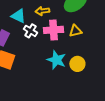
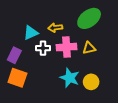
cyan triangle: (18, 16) -> (31, 33), turned -49
white cross: (30, 31) -> (43, 48), turned -32

